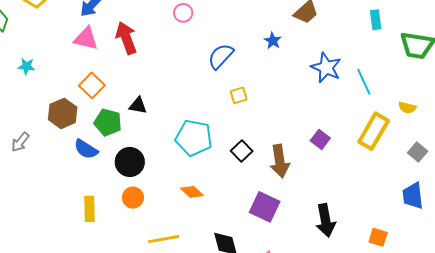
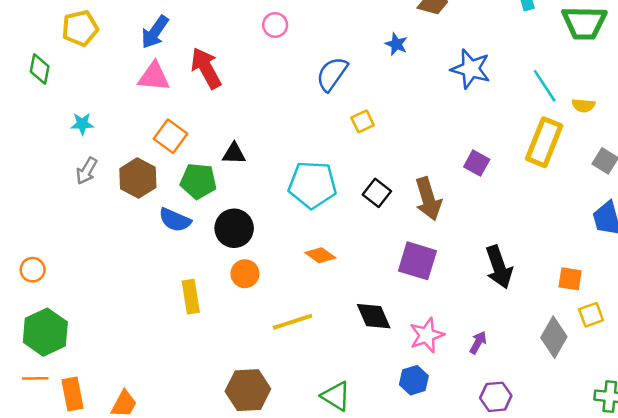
cyan line: (364, 82) -> (545, 86), moved
gray arrow: (20, 142) -> (87, 171), moved

